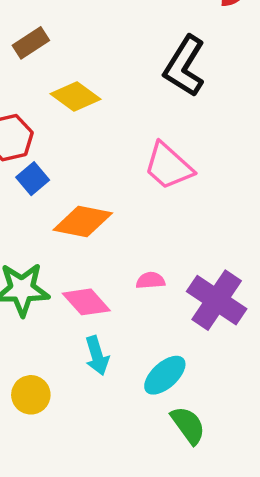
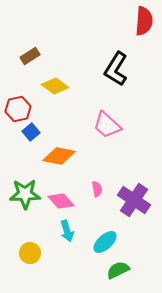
pink semicircle: (151, 280) -> (97, 189), turned 84
green semicircle: (188, 425) -> (118, 270), turned -80

